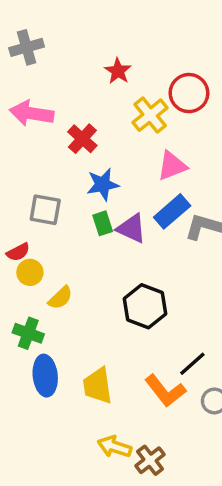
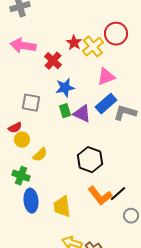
red star: (118, 71) -> (74, 43), moved
orange L-shape: (165, 391) -> (100, 196), moved

